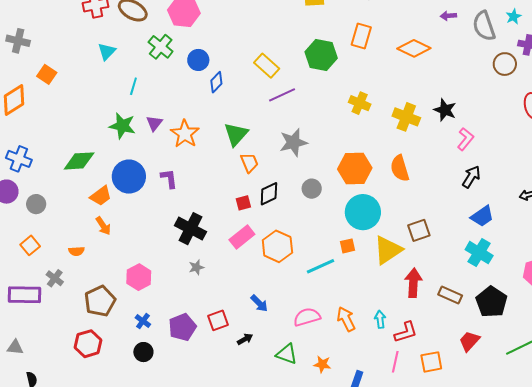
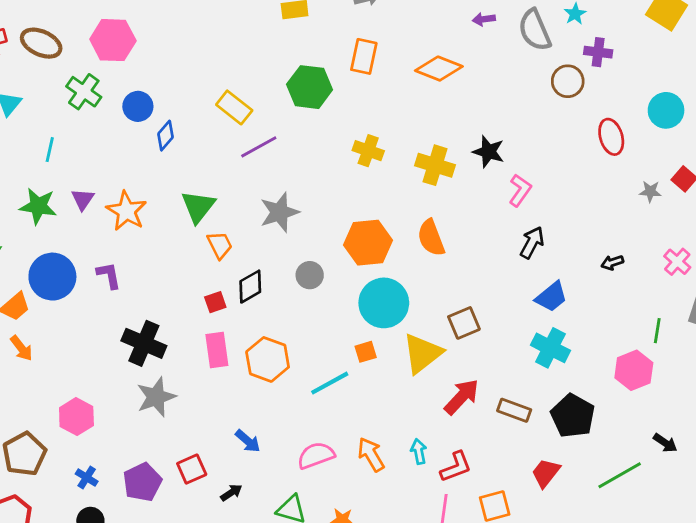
pink rectangle: (242, 237) -> (217, 350), turned -55
gray star: (196, 267) -> (156, 397), size x1.8
red arrow: (413, 283) -> (462, 397), turned 44

